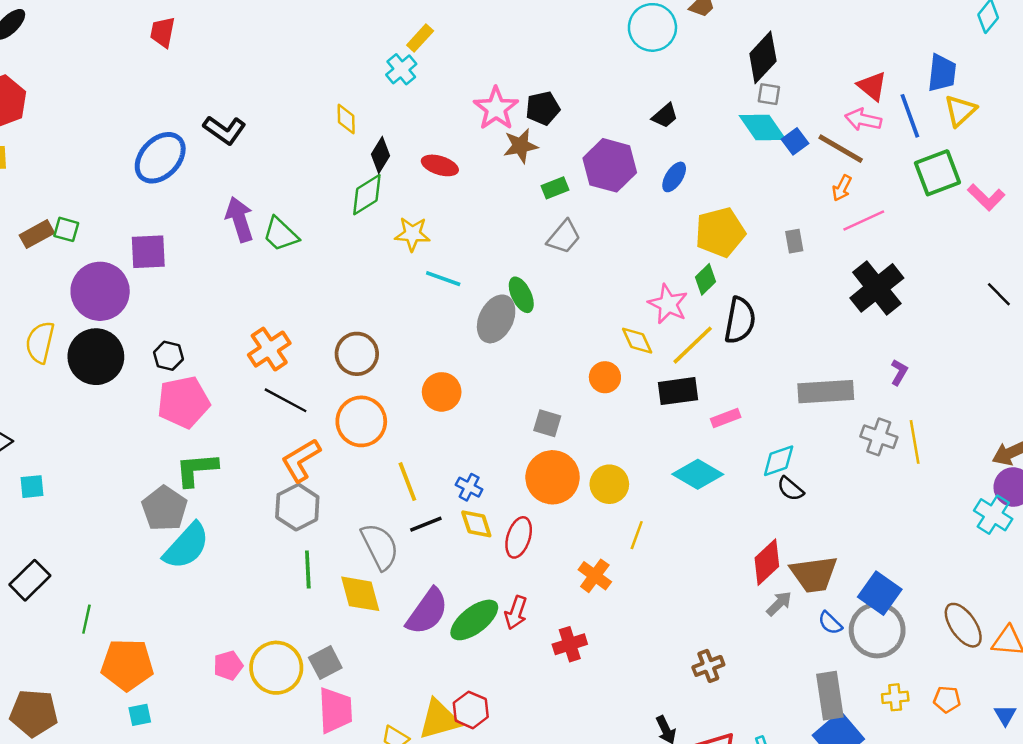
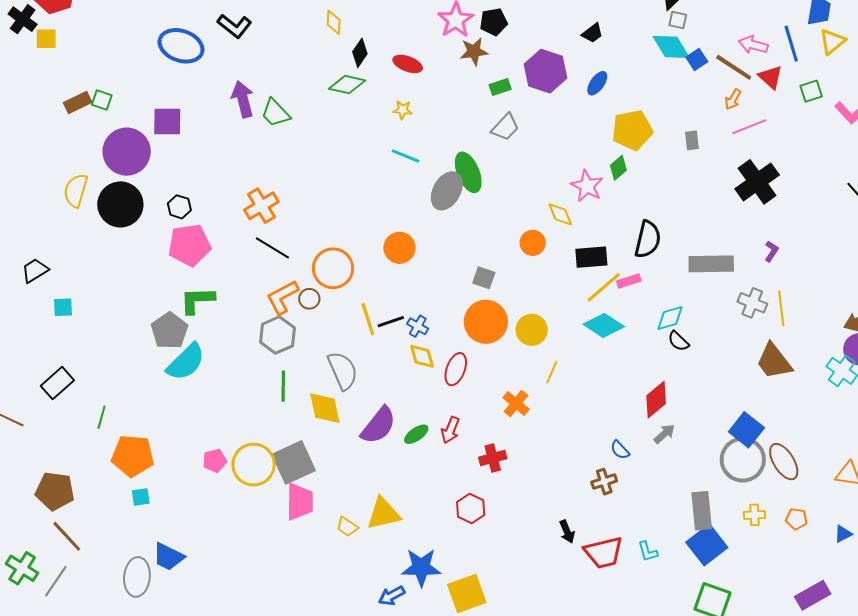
red triangle: (872, 86) -> (770, 77), moved
blue ellipse: (160, 158) -> (181, 46), turned 63
green square: (937, 173) -> (811, 91), size x0.6
green diamond: (367, 195) -> (347, 85), turned 42
yellow star: (412, 234) -> (403, 110), moved, size x0.7
green ellipse: (521, 295) -> (468, 172), size x1.4
black semicircle: (740, 320) -> (648, 239), moved
yellow line: (693, 345) -> (604, 287), moved
brown circle: (357, 354) -> (309, 299), moved, size x0.6
black line: (426, 524) -> (391, 322), moved
brown trapezoid: (814, 574) -> (774, 361), moved, turned 57
green ellipse: (474, 620) -> (416, 434), size x0.6
blue semicircle: (830, 623) -> (620, 450), moved
brown ellipse: (963, 625) -> (784, 462), moved
gray square: (325, 663) -> (294, 462), size x1.6
red hexagon: (471, 710) -> (471, 508), moved
blue triangle: (1005, 715) -> (843, 534), turned 30

